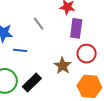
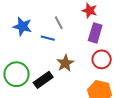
blue line: (20, 50) -> (48, 38), moved
brown star: (63, 66) -> (65, 63), moved

